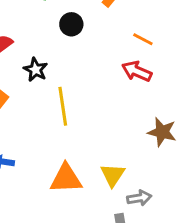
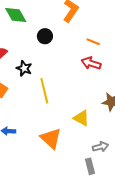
yellow triangle: (113, 175) -> (81, 118), moved, turned -30
orange triangle: (66, 179) -> (51, 138), turned 50

